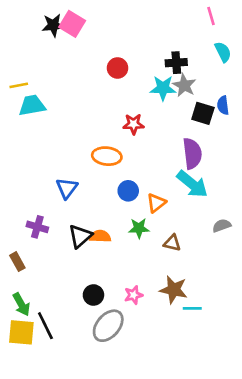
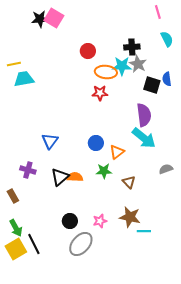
orange ellipse: (107, 156) -> (106, 72), moved
brown triangle: (172, 243) -> (129, 182), turned 32
yellow square: (21, 332) -> (16, 249), turned -35

